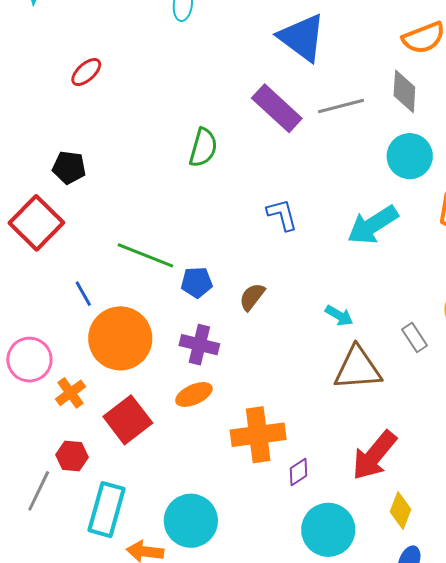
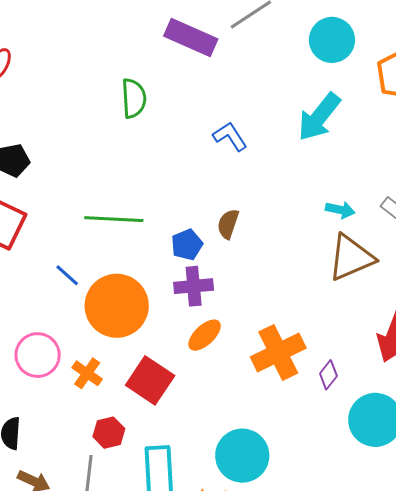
blue pentagon: (197, 282) -> (187, 245), moved
cyan arrow: (339, 316) -> (340, 210), moved

